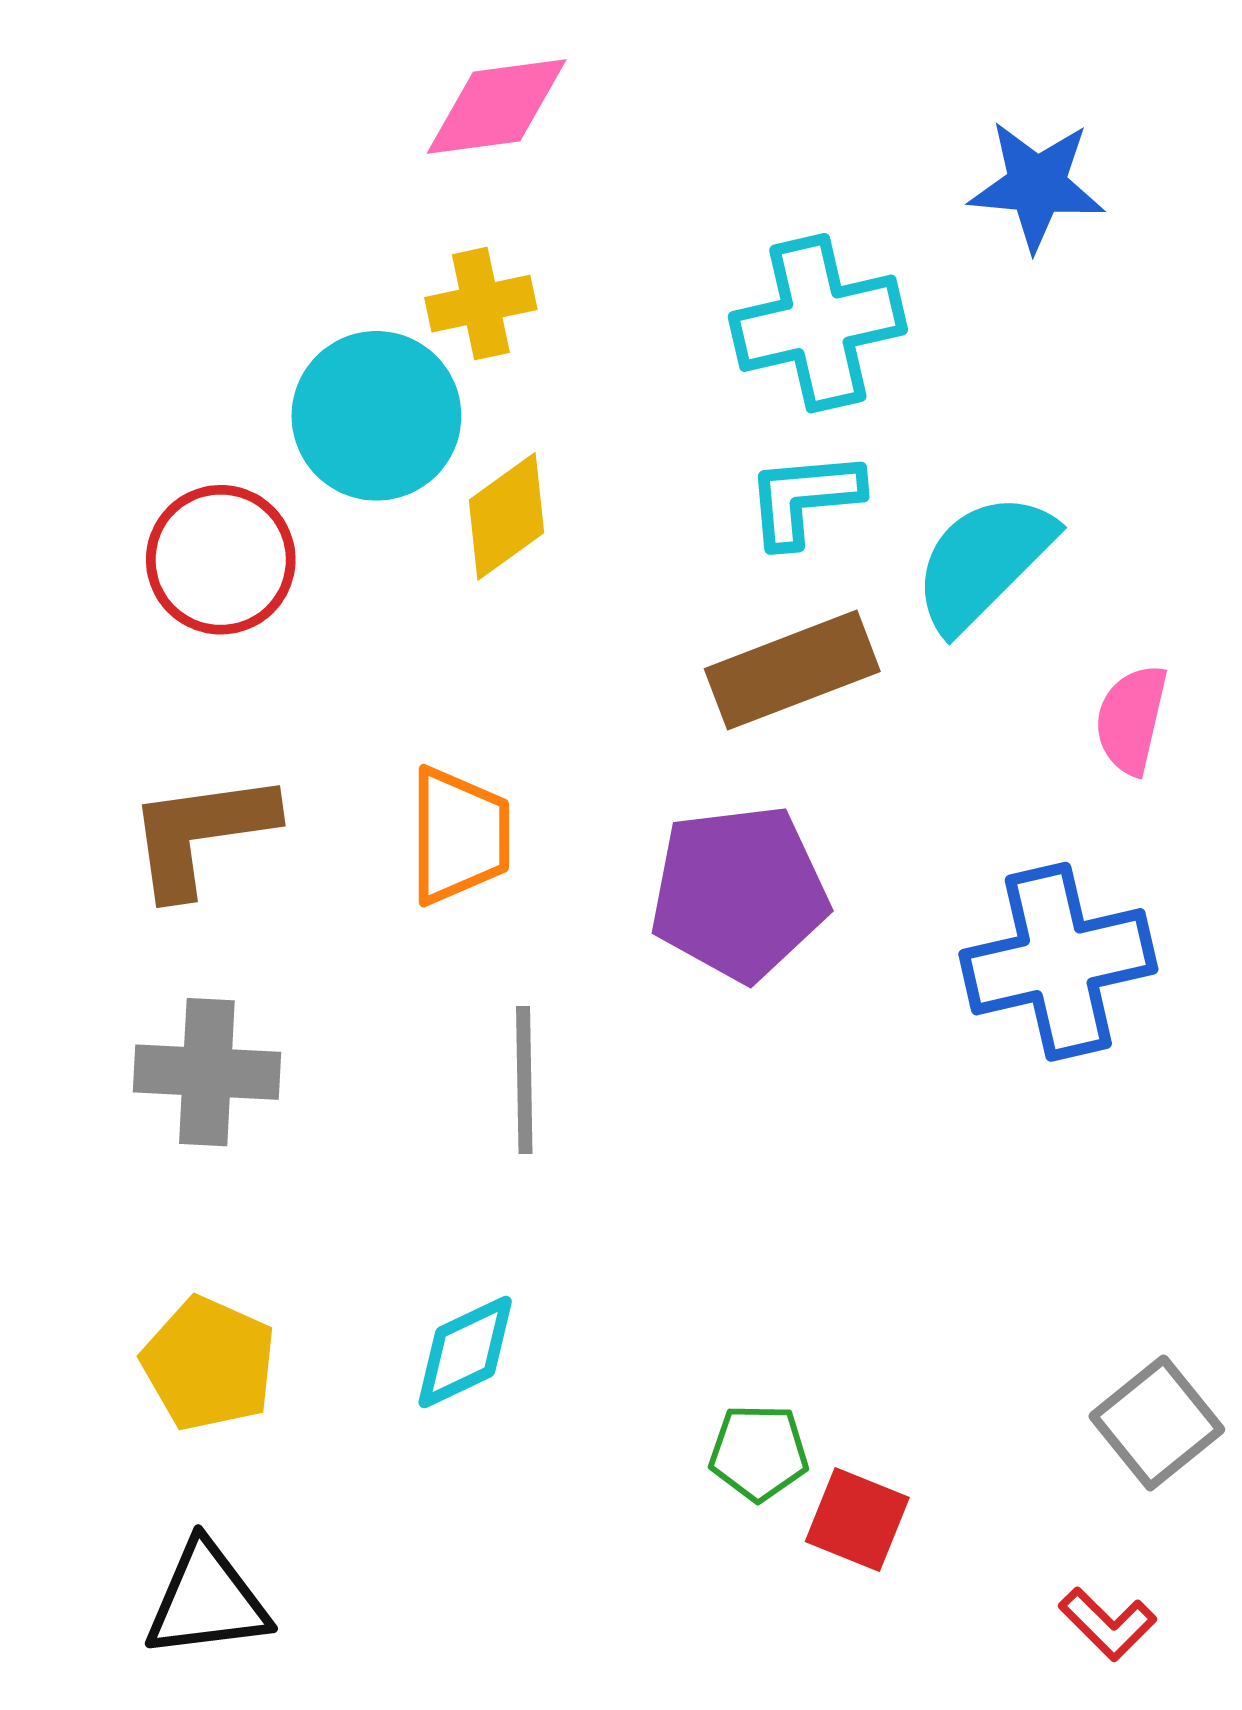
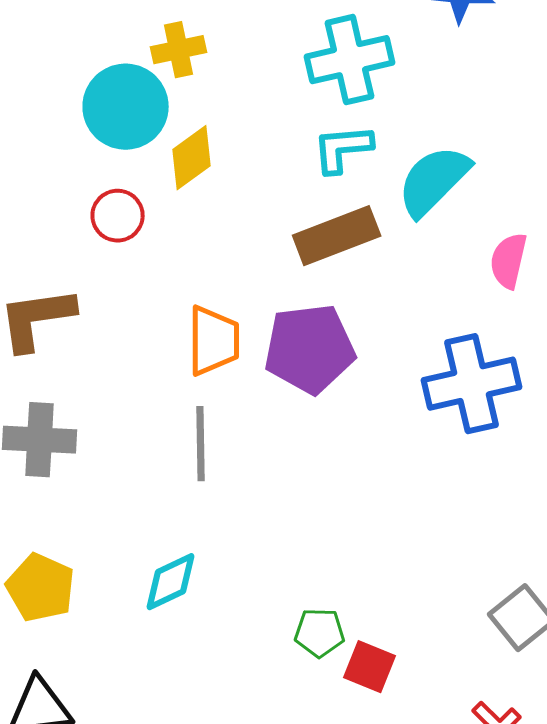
red circle: (221, 560) -> (118, 216), moved, size x0.7
orange trapezoid: (459, 836) -> (214, 341), moved

